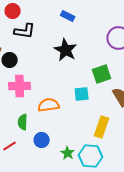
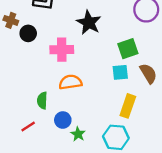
pink cross: (20, 86) -> (62, 50), moved
cyan square: (82, 94) -> (120, 72), moved
green star: (68, 153) -> (78, 134), moved

